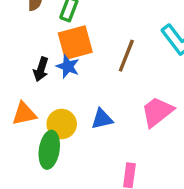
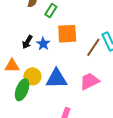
orange square: (75, 43) -> (67, 34), moved
brown line: (126, 56) -> (93, 47), moved
blue triangle: (102, 119) -> (56, 79), size x1.6

